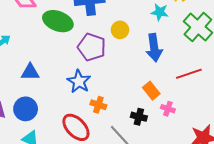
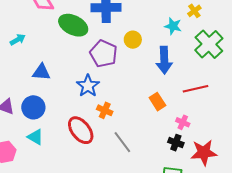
pink cross: (168, 109) -> (183, 122), moved
black cross: (139, 117) -> (176, 143), moved

